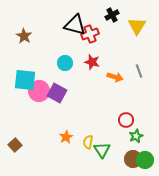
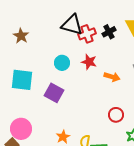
black cross: (112, 15) -> (109, 32), moved
pink circle: (39, 91) -> (21, 129), moved
red circle: (126, 120) -> (116, 115), moved

